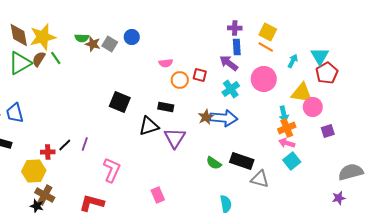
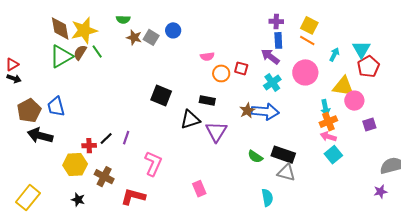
green semicircle: (82, 38) -> (123, 19), moved
gray triangle: (260, 179) -> (286, 173), moved
brown cross: (45, 195) -> (104, 177), moved

